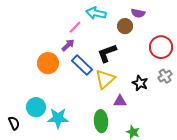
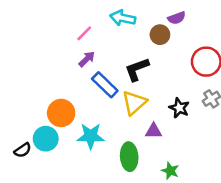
purple semicircle: (138, 13) -> (177, 18), turned -32
pink line: (75, 27) -> (84, 33), moved
orange circle: (48, 63) -> (61, 113), moved
cyan star: (58, 118) -> (91, 136), moved
black semicircle: (14, 123) -> (23, 150), moved, turned 80

